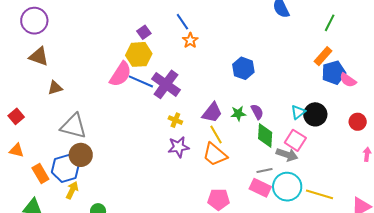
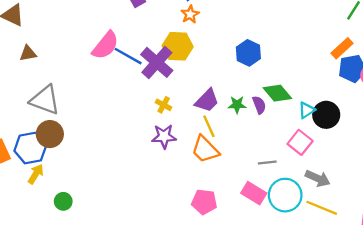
yellow hexagon: (139, 54) -> (178, 46), moved
green diamond: (265, 135) -> (277, 93), moved, turned -50
gray arrow: (287, 155) -> (318, 178), moved
gray line: (265, 171) -> (267, 163), moved

